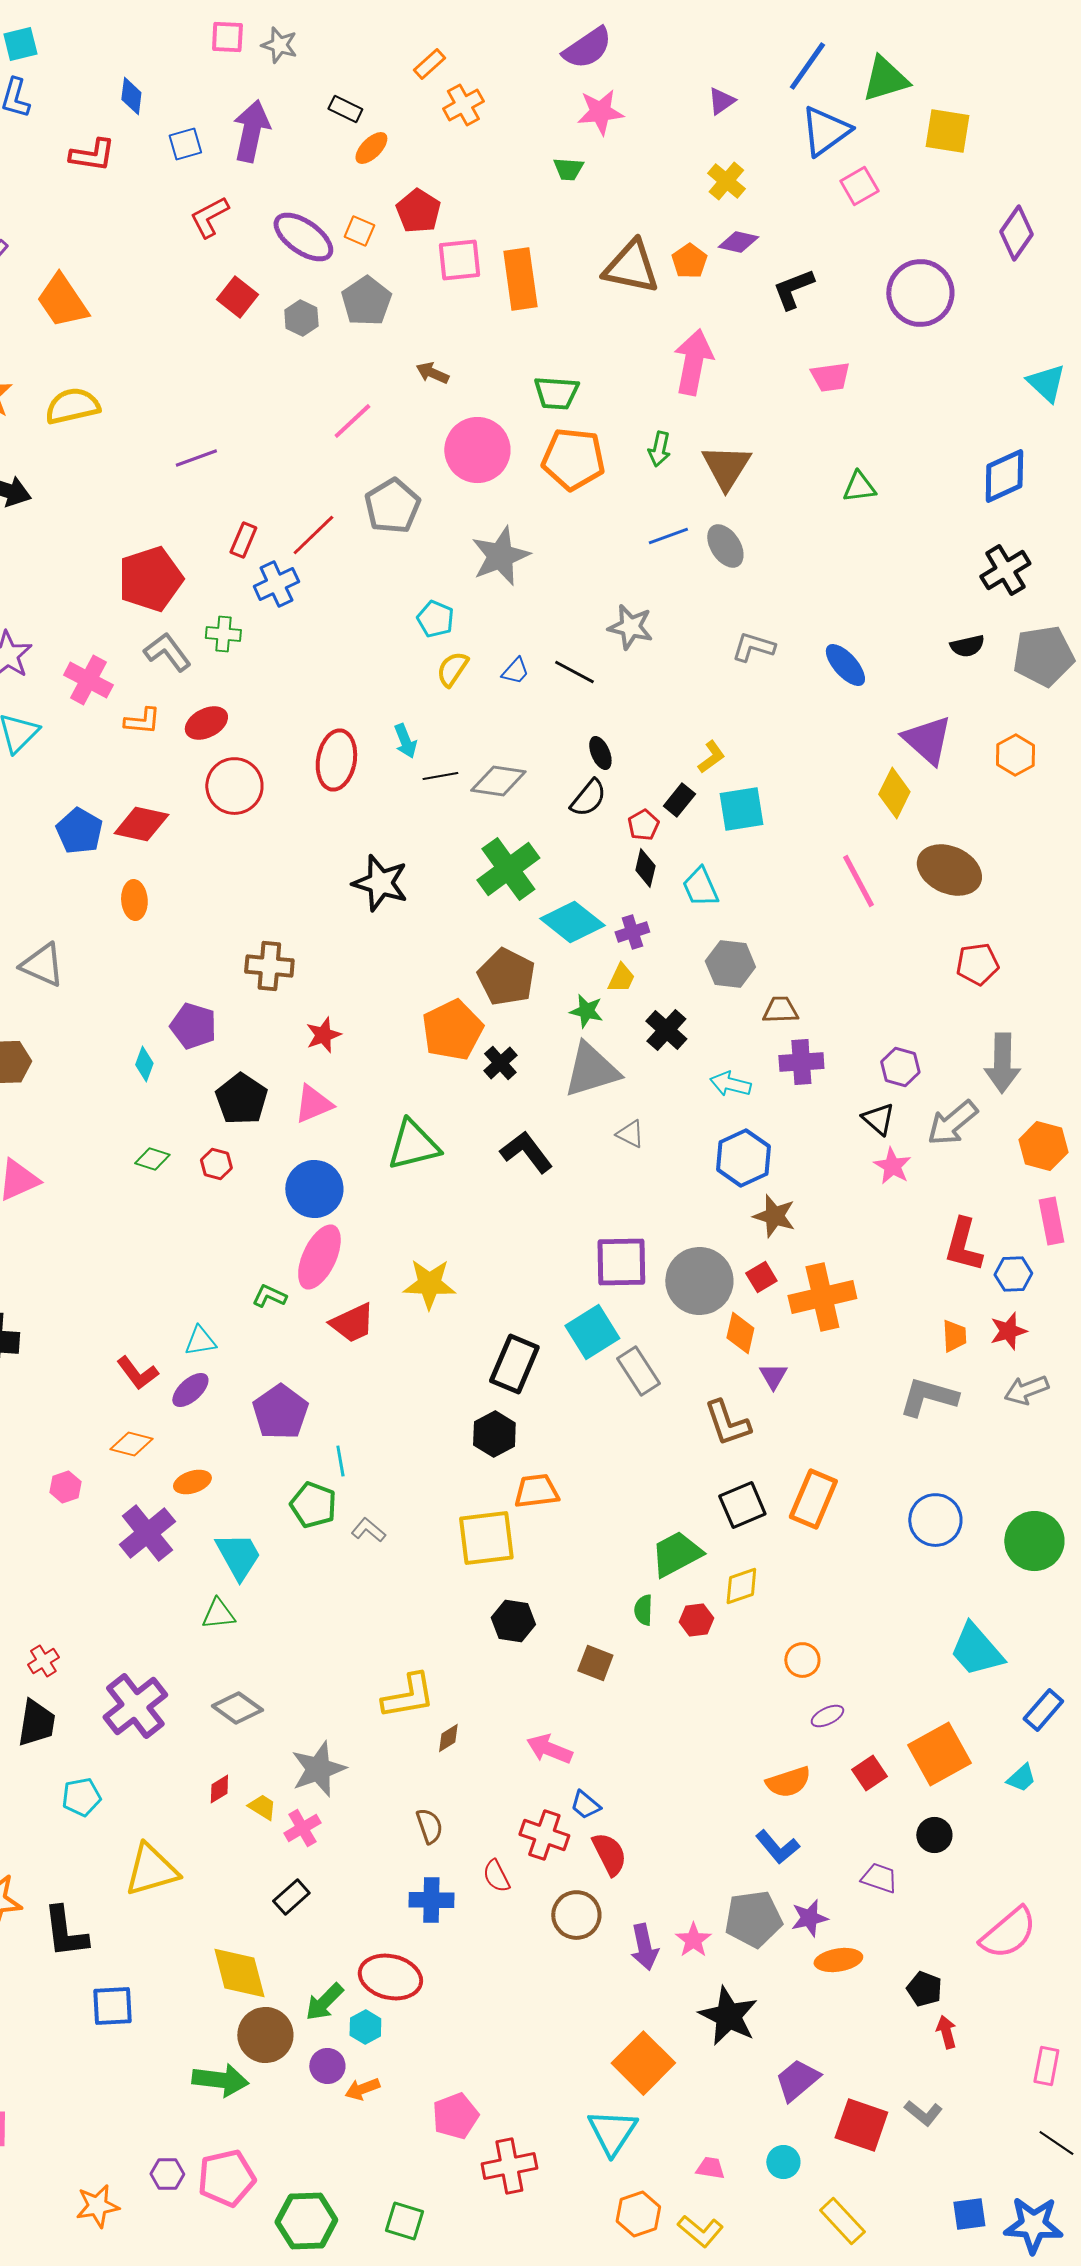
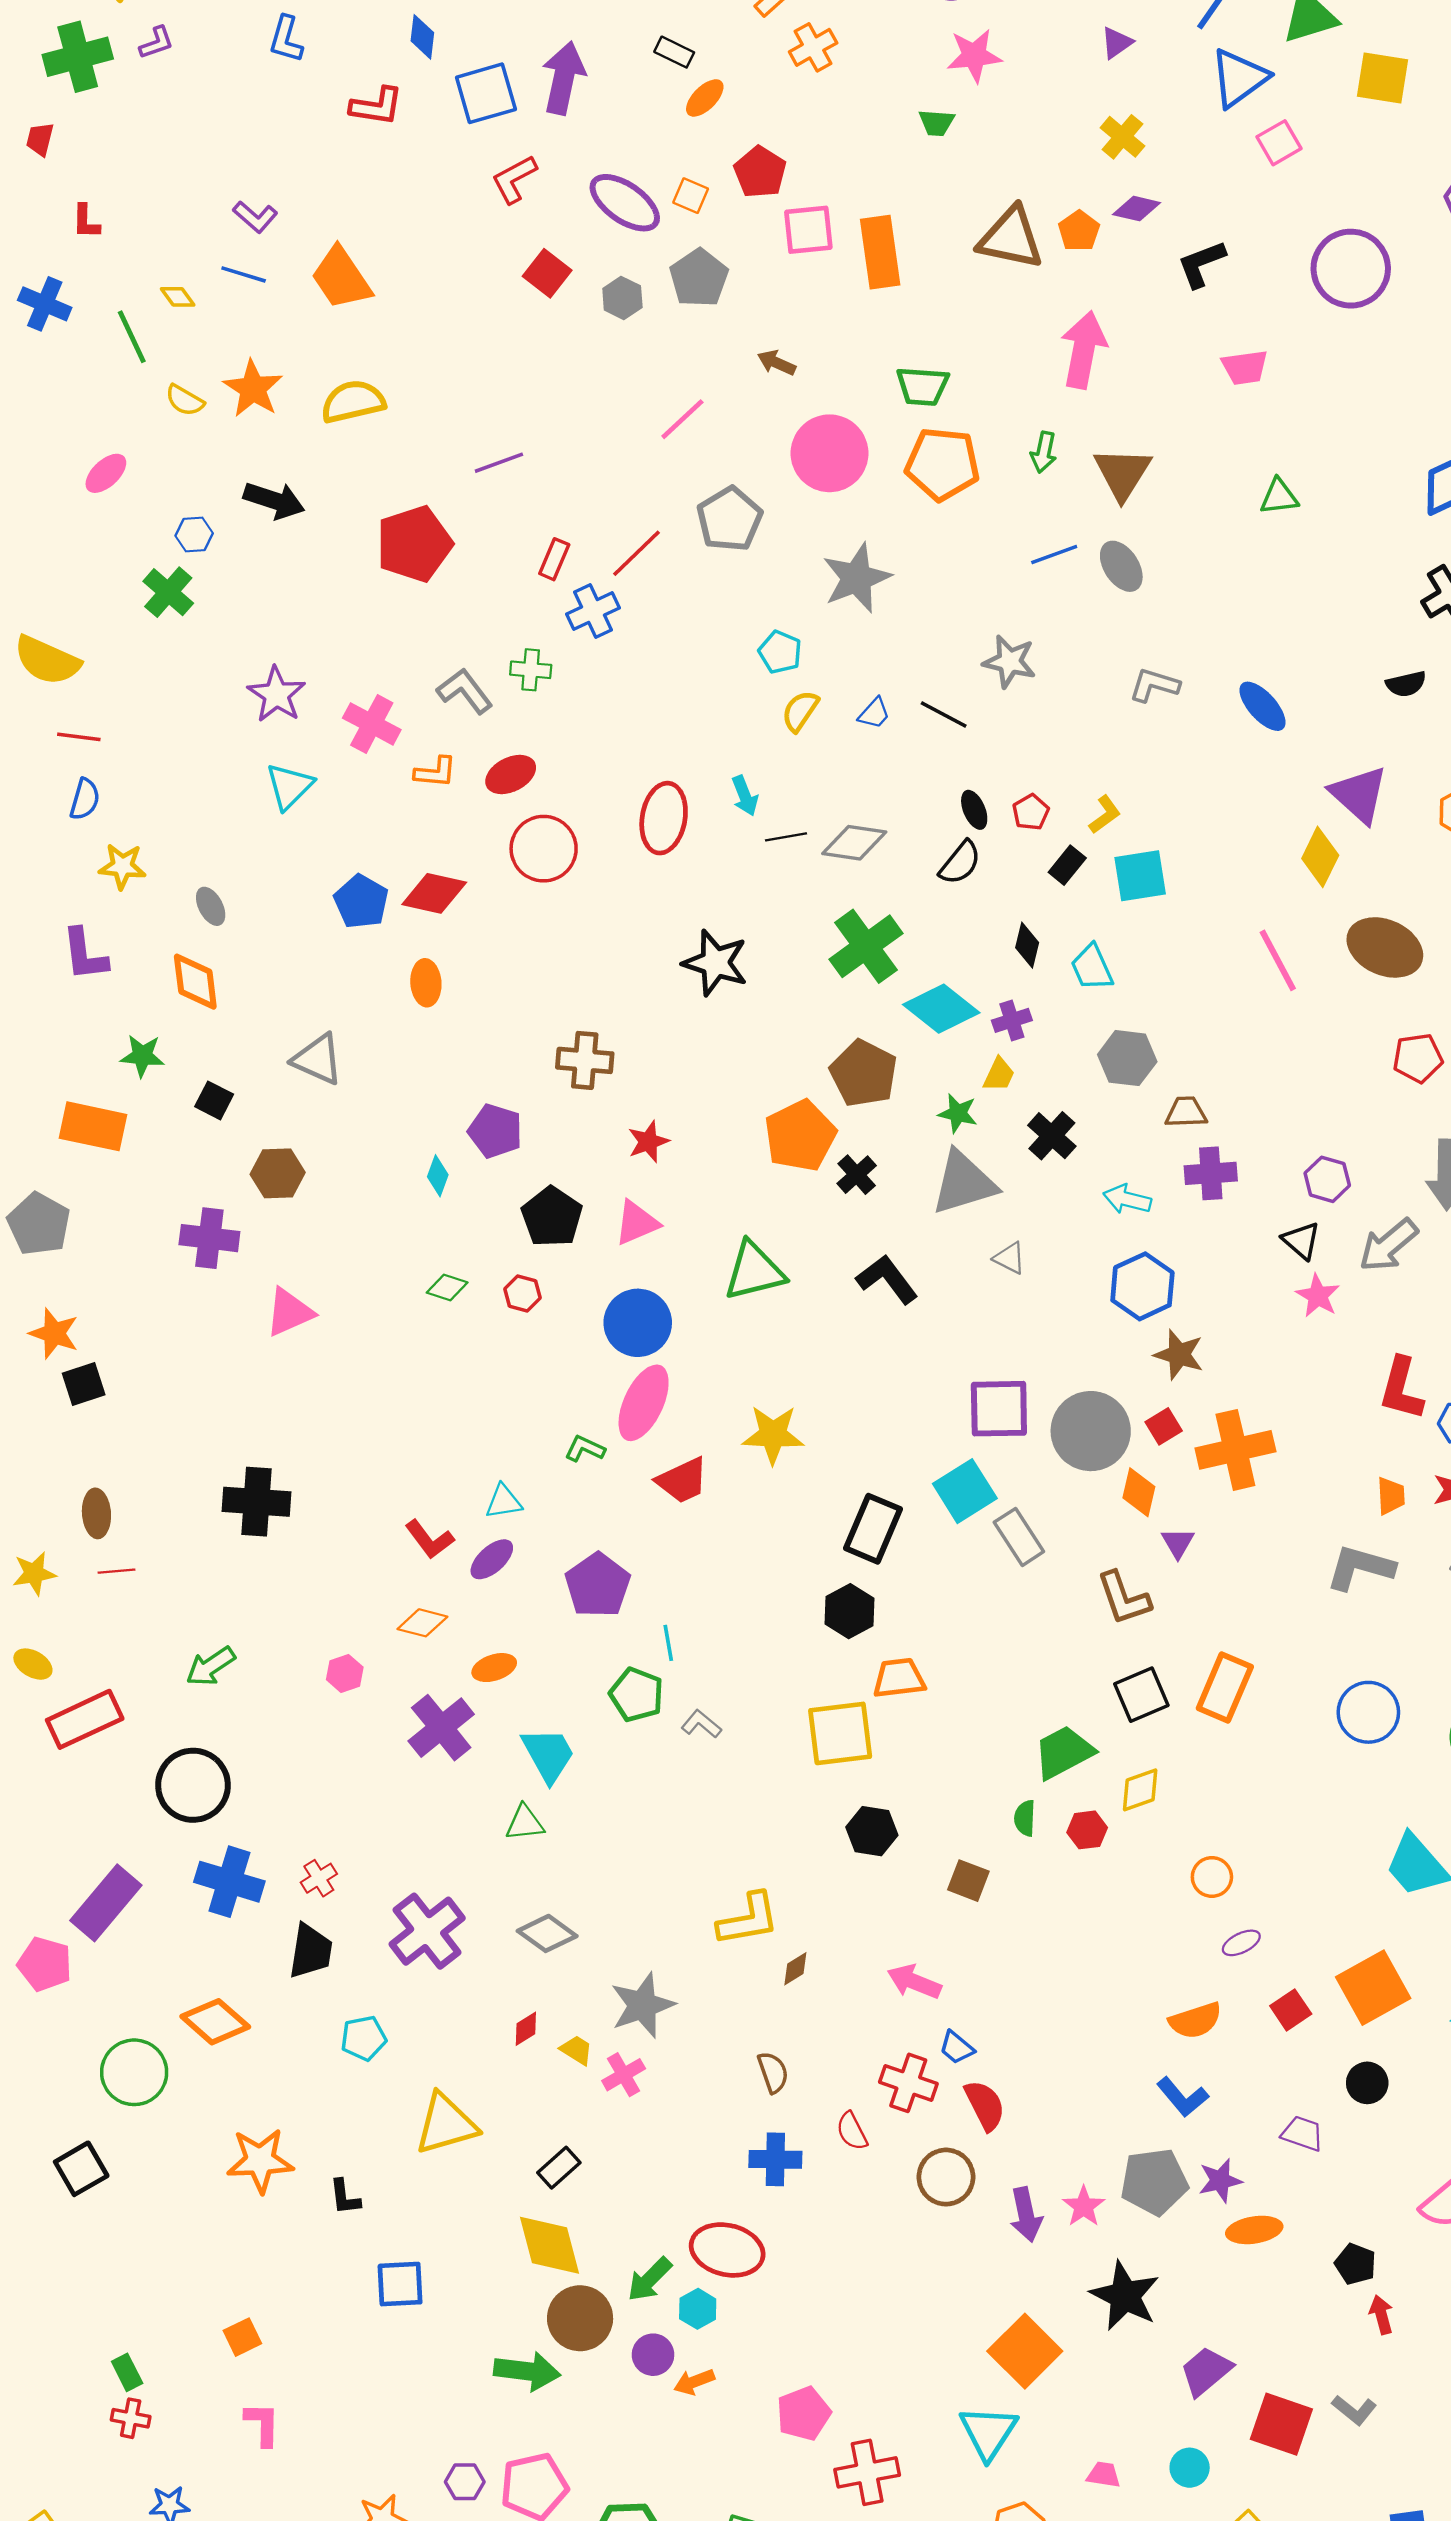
blue square: (185, 144) -> (486, 93), size x1.6
red pentagon: (150, 579) -> (414, 544), moved
red pentagon: (643, 825) -> (1031, 812), moved
black rectangle: (291, 1897) -> (559, 2168), moved
black L-shape: (65, 1932) -> (345, 2197), size x0.6

